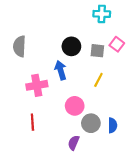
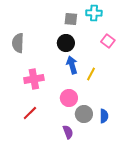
gray square: (97, 51) -> (71, 19), moved
blue arrow: (61, 70) -> (72, 65), moved
red line: (32, 122) -> (30, 113), turned 49
purple semicircle: (74, 143) -> (68, 132), turned 136

